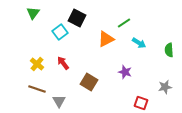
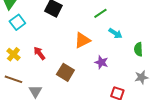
cyan square: (60, 32) -> (17, 22), moved
orange triangle: (106, 39) -> (82, 40), moved
green semicircle: (169, 50) -> (138, 49), moved

